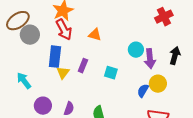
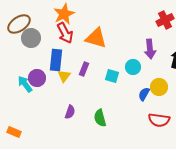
orange triangle: (95, 35) -> (96, 38), size x1.6
cyan circle: (136, 50) -> (133, 67), moved
purple arrow: (150, 59) -> (150, 49), moved
purple circle: (43, 106) -> (37, 78), moved

